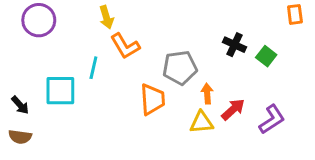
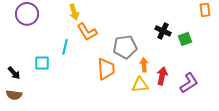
green square: (266, 56) -> (185, 39), turned 32
cyan square: (60, 91) -> (42, 63), size x0.7
red arrow: (233, 109) -> (162, 76), turned -36

